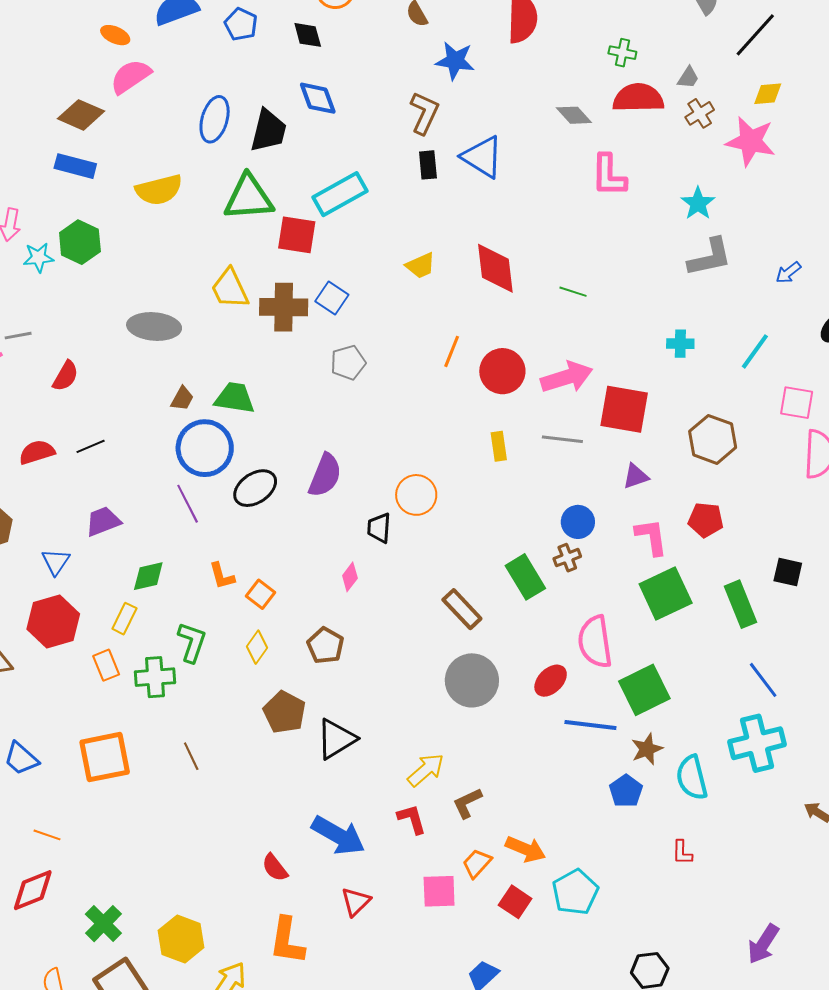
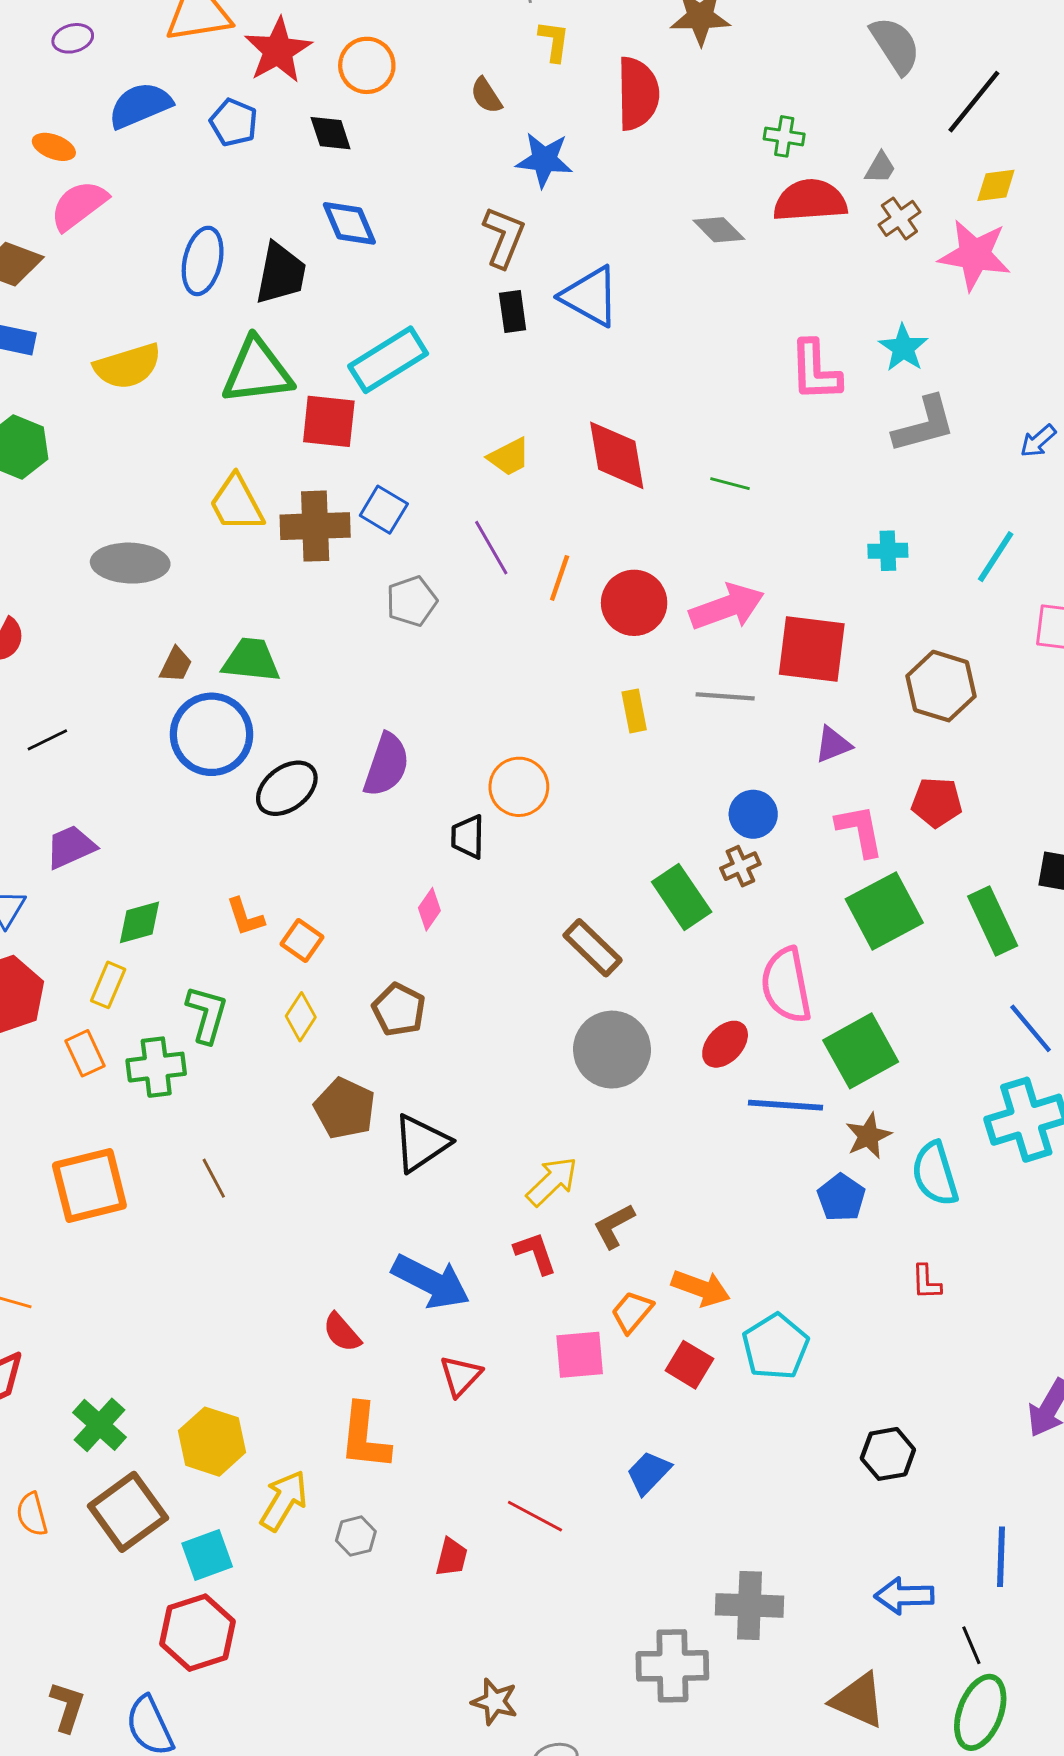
pink L-shape: (609, 175) -> (815, 371), moved
purple line: (188, 504) -> (491, 548), moved

